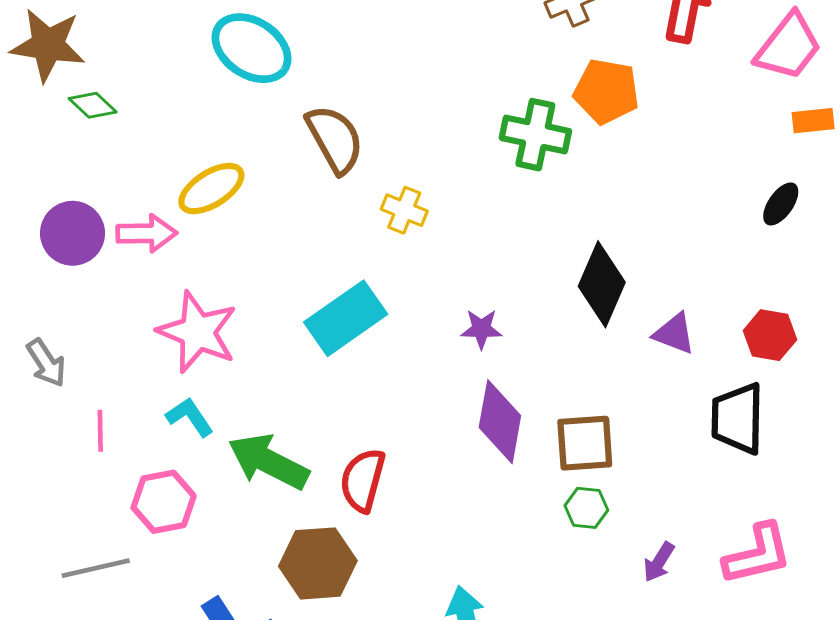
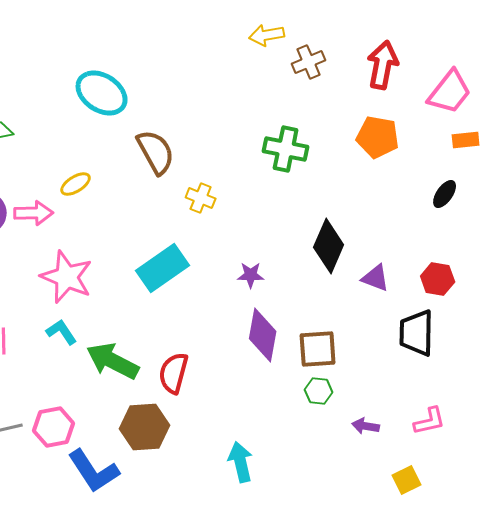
orange pentagon: (606, 91) -> (378, 137), moved
yellow ellipse: (211, 189) -> (76, 184), size x0.7
pink hexagon: (164, 502) -> (54, 427), moved
pink L-shape: (758, 554) -> (430, 421), size x0.7
purple arrow: (659, 562) -> (366, 426), turned 68

